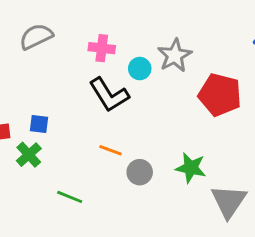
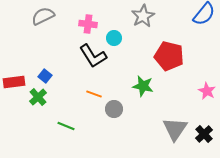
gray star: (175, 55) -> (143, 16), moved
blue square: (39, 124) -> (45, 76), turned 32
green star: (191, 168) -> (143, 86), moved

